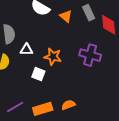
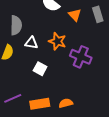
purple cross: (90, 55) -> (81, 57), moved
orange star: (53, 57) -> (57, 41), moved

